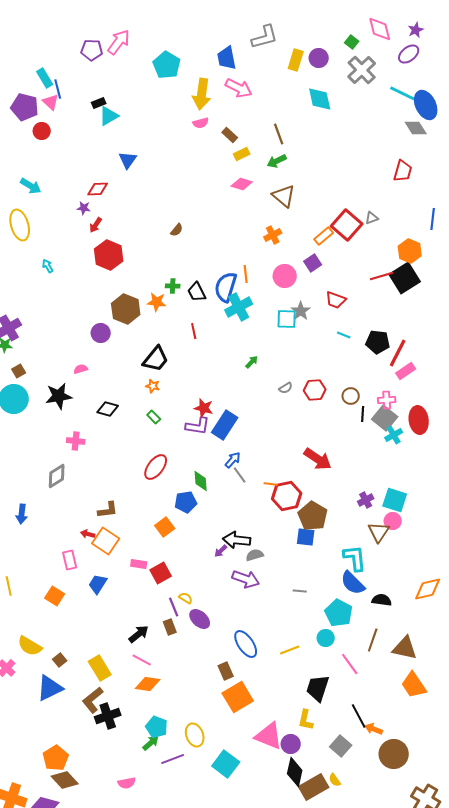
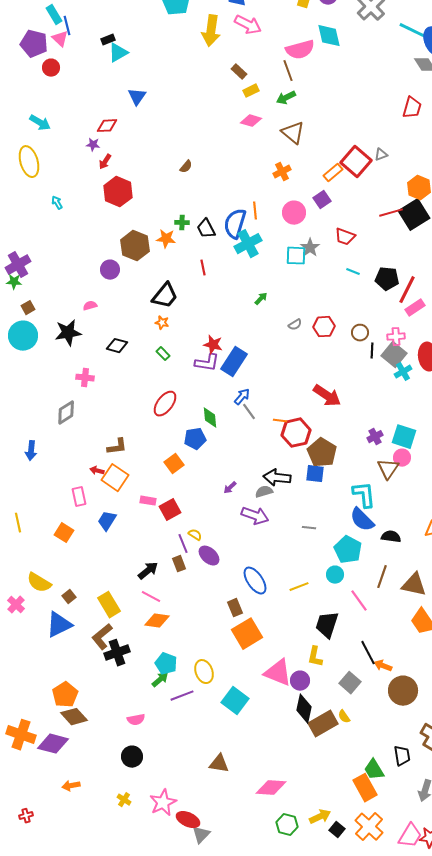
pink semicircle: (201, 123) -> (300, 50), moved, size x1.8
black arrow: (237, 540) -> (277, 478), moved

